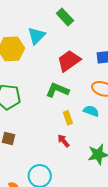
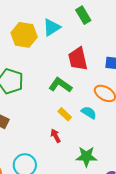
red trapezoid: (69, 61) -> (78, 59), turned -80
yellow rectangle: (68, 118) -> (65, 114), turned -40

